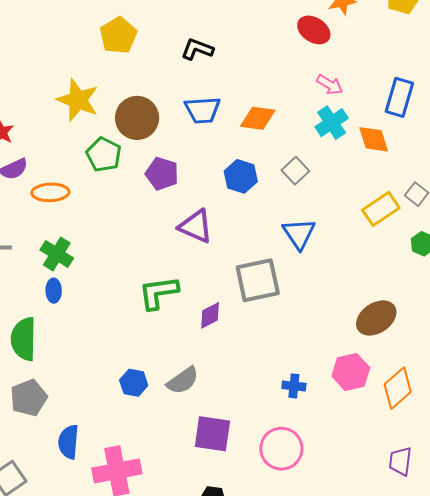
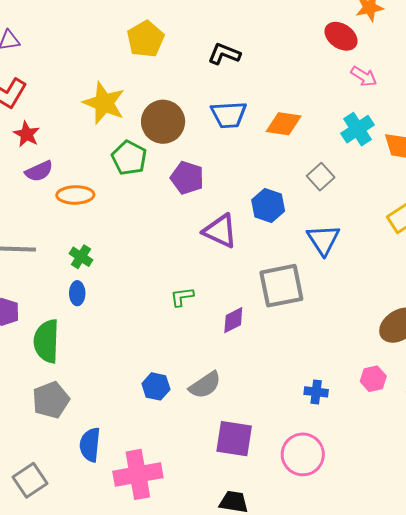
pink arrow: (330, 85) -> (364, 76), moved
blue hexagon: (241, 176) -> (268, 206), moved
green cross: (57, 254) -> (81, 257), size x0.7
green L-shape: (158, 293) -> (182, 297), size x0.6
pink hexagon: (351, 372) -> (373, 379), size x0.7

